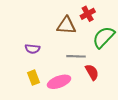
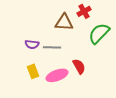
gray line: (76, 56) -> (52, 47), moved
red semicircle: (92, 72) -> (79, 66), moved

